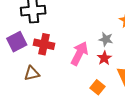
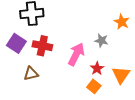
purple square: (17, 42) -> (16, 43), turned -30
red star: (104, 58) -> (97, 68), moved

